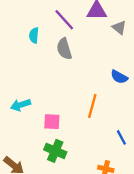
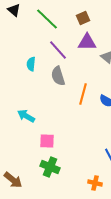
cyan arrow: (20, 105) -> (26, 116), moved, turned 48
orange line: (92, 106) -> (83, 94), moved

